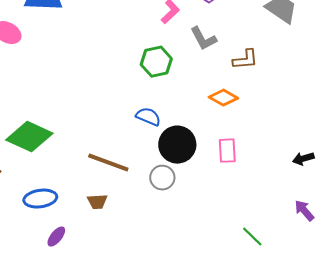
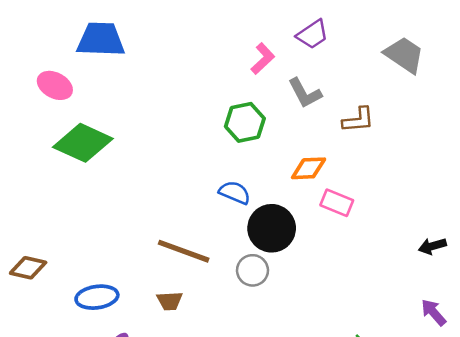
orange diamond: (223, 98) -> (309, 168), moved, turned -32
green diamond: (29, 137) -> (83, 143), moved
pink rectangle: (227, 151) -> (337, 203), moved, turned -65

